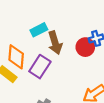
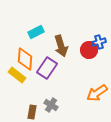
cyan rectangle: (39, 30) -> (36, 32), moved

